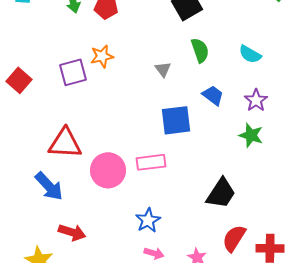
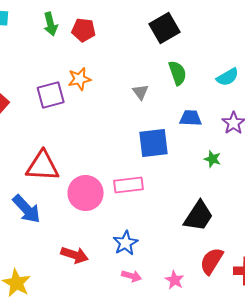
cyan semicircle: (250, 54) -> (228, 77), turned -60
blue trapezoid: (213, 95) -> (191, 118), turned -35
green star: (251, 135) -> (213, 159), moved, size x0.7
red arrow: (72, 232) -> (75, 255), moved

